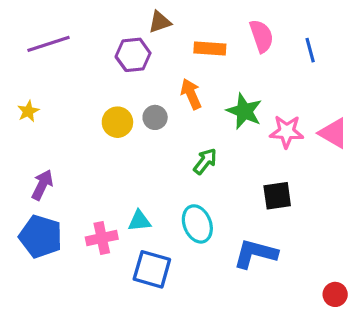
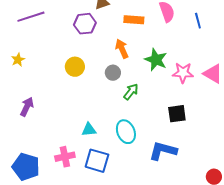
gray circle: (155, 117) -> (113, 73), moved
blue pentagon: (41, 236) -> (26, 167), moved
pink cross: (102, 238) -> (65, 157), moved

